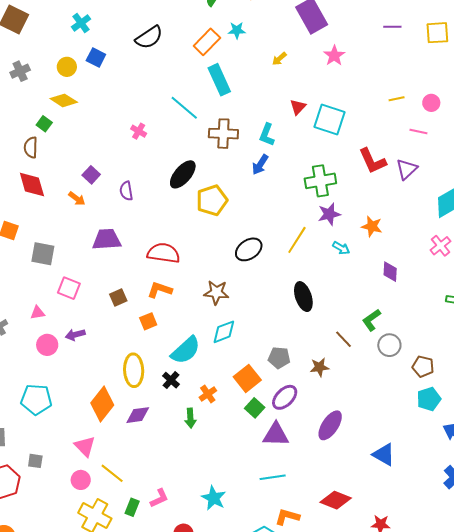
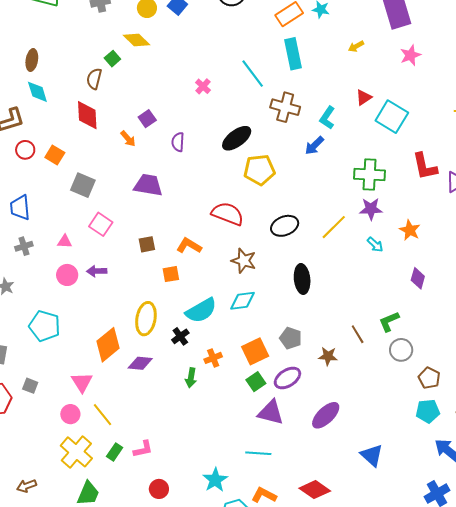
red semicircle: (164, 253) -> (228, 214), moved
black ellipse: (303, 297) -> (302, 279), moved
cyan star: (214, 498) -> (215, 480), moved

